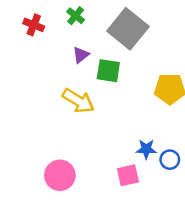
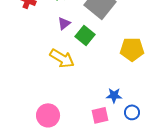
green square: (108, 71) -> (85, 35), turned 30
blue circle: (170, 160) -> (132, 112), moved

